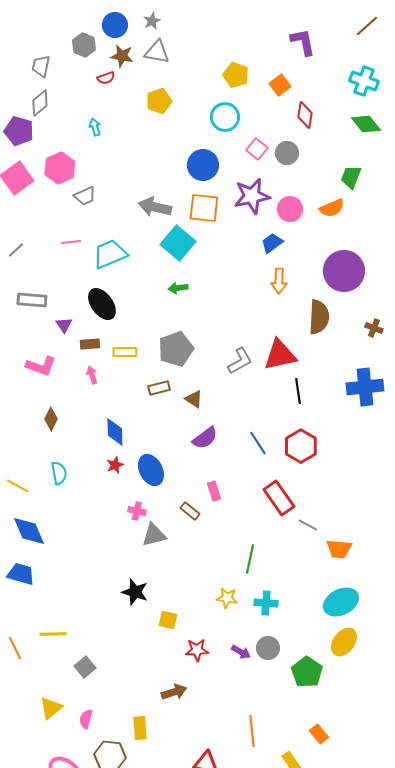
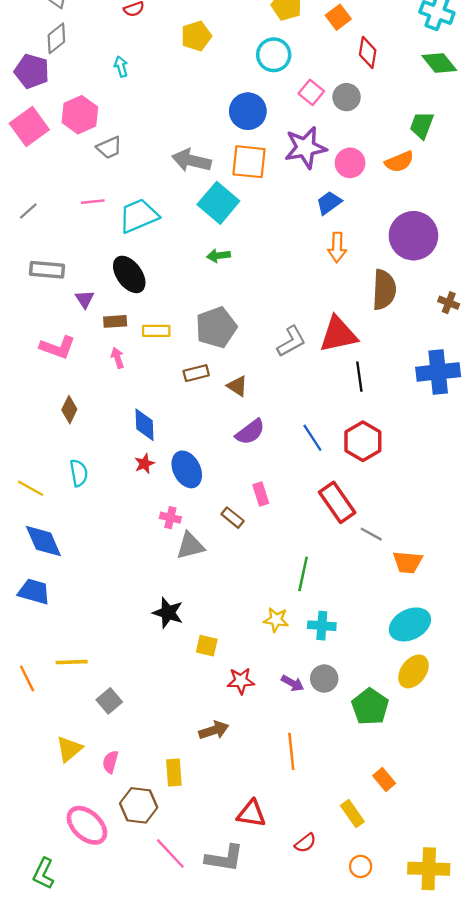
orange line: (252, 731) -> (291, 751), moved

